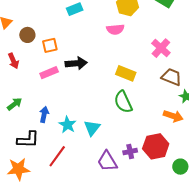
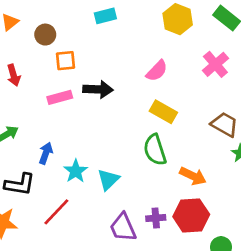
pink semicircle: (115, 29) -> (157, 71), moved, turned -48
brown circle: (27, 35) -> (45, 35), moved
pink cross: (161, 48) -> (215, 64), moved
orange arrow: (173, 116) -> (193, 176), moved

